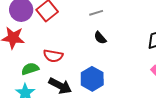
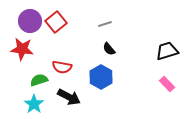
blue hexagon: (92, 79) -> (101, 77), moved

